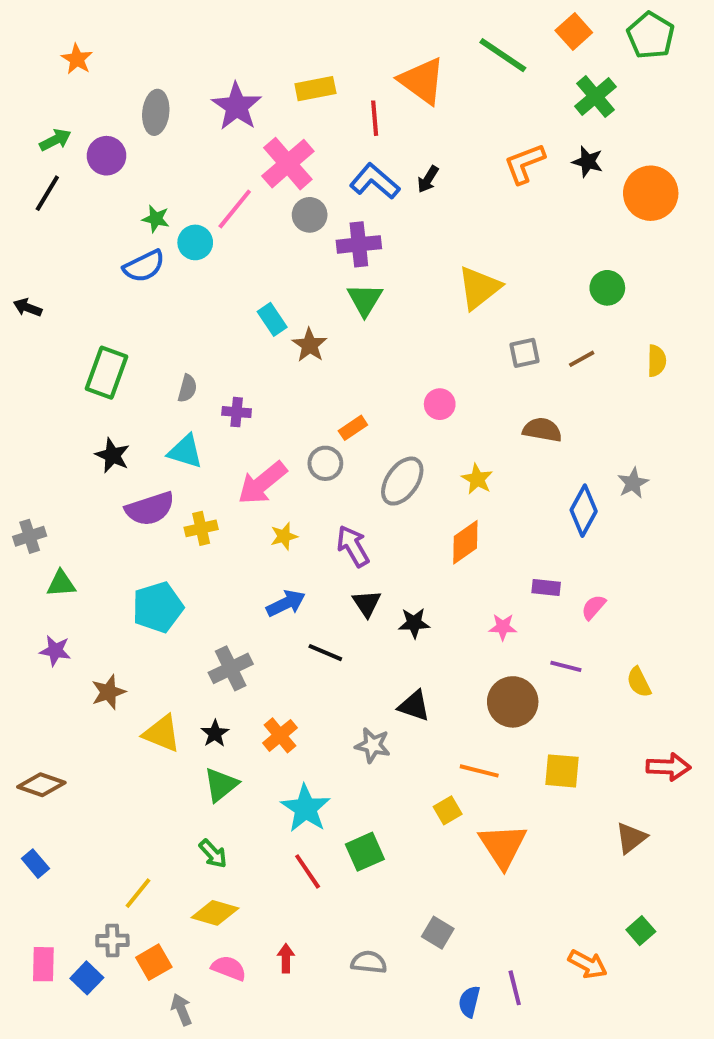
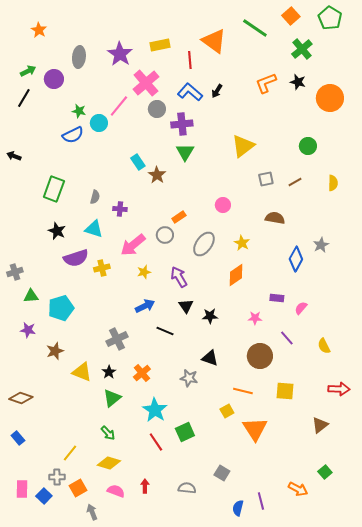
cyan pentagon: (158, 607) -> (61, 308), moved
purple line: (566, 666) -> (287, 338), turned 35

